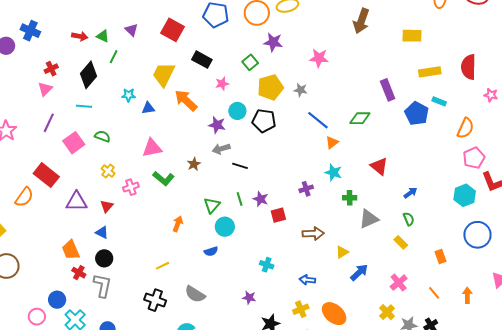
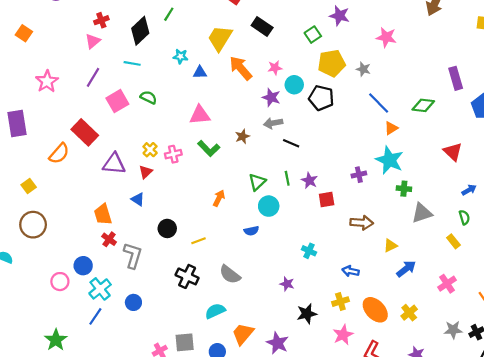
pink star: (222, 84) -> (275, 68), moved
red triangle: (379, 166) -> (453, 152), moved
yellow cross: (108, 171) -> (150, 150), moved
cyan star: (333, 172) -> (389, 160), size x1.5
black circle: (104, 258) -> (167, 228), moved
yellow cross: (387, 312) -> (409, 313), moved

